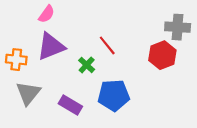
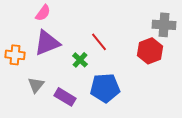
gray triangle: (28, 93) -> (36, 85), moved, size x0.7

